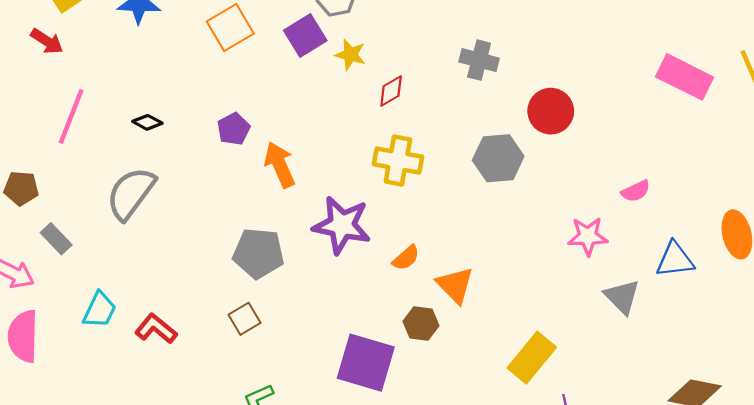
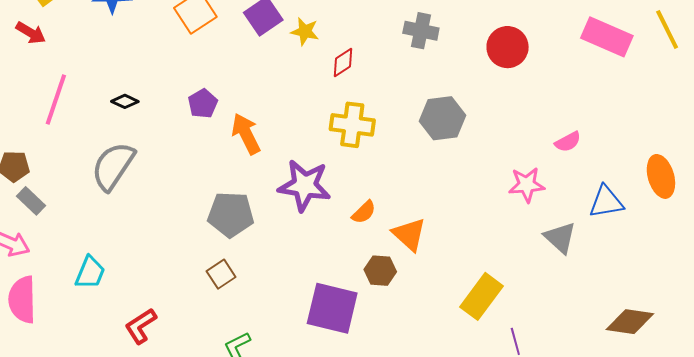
red circle: (551, 111) -> (508, 47), moved
gray rectangle: (56, 239) -> (31, 201), moved
red L-shape: (156, 329) -> (141, 326), moved, turned -69

